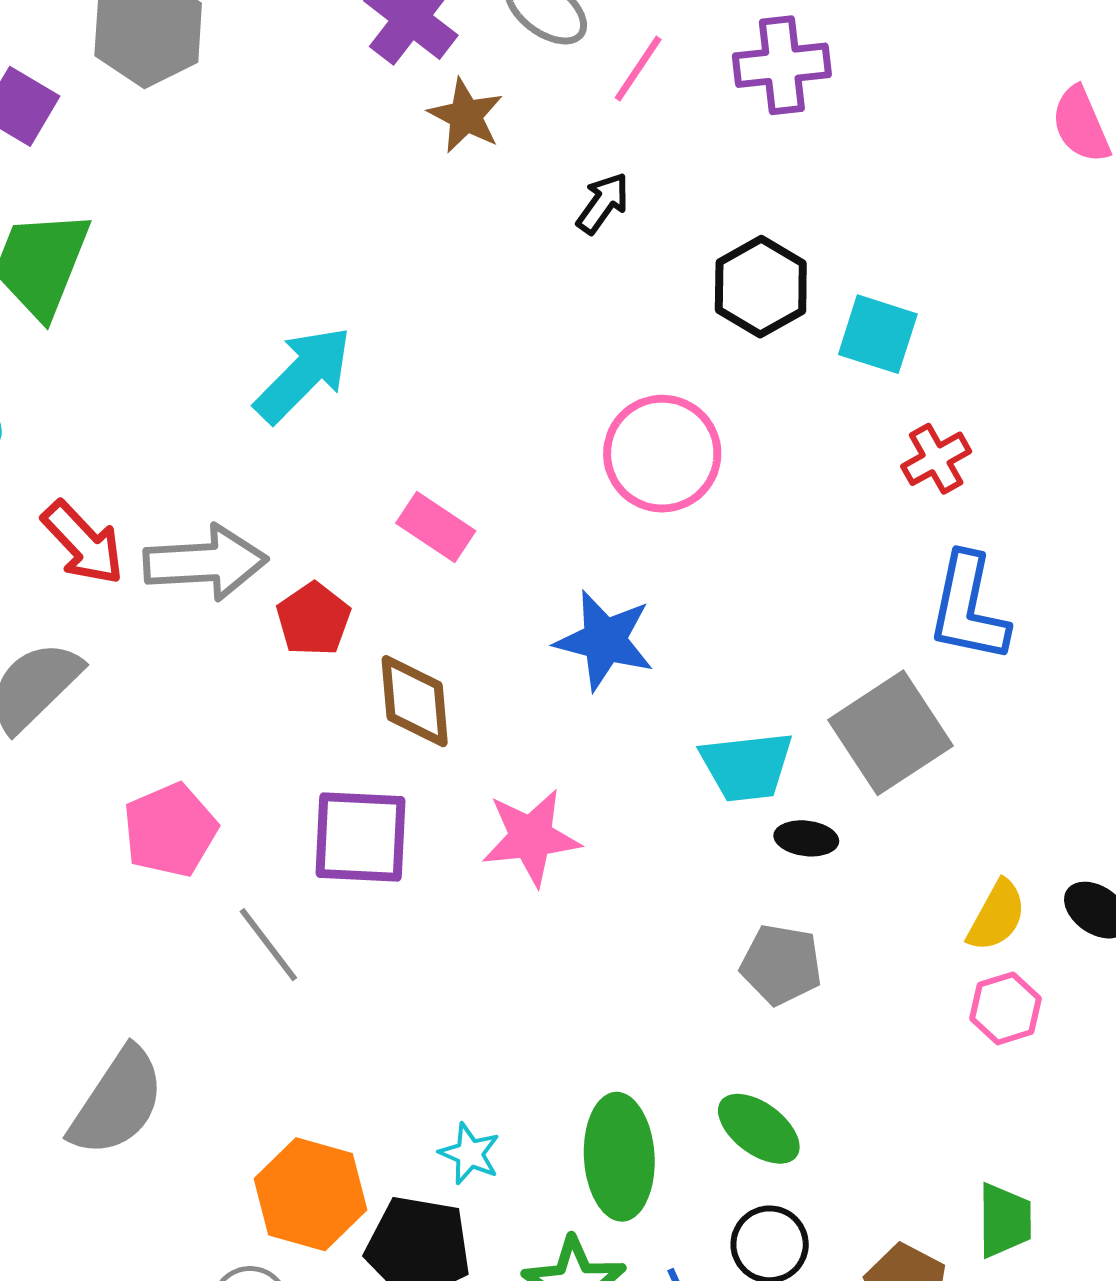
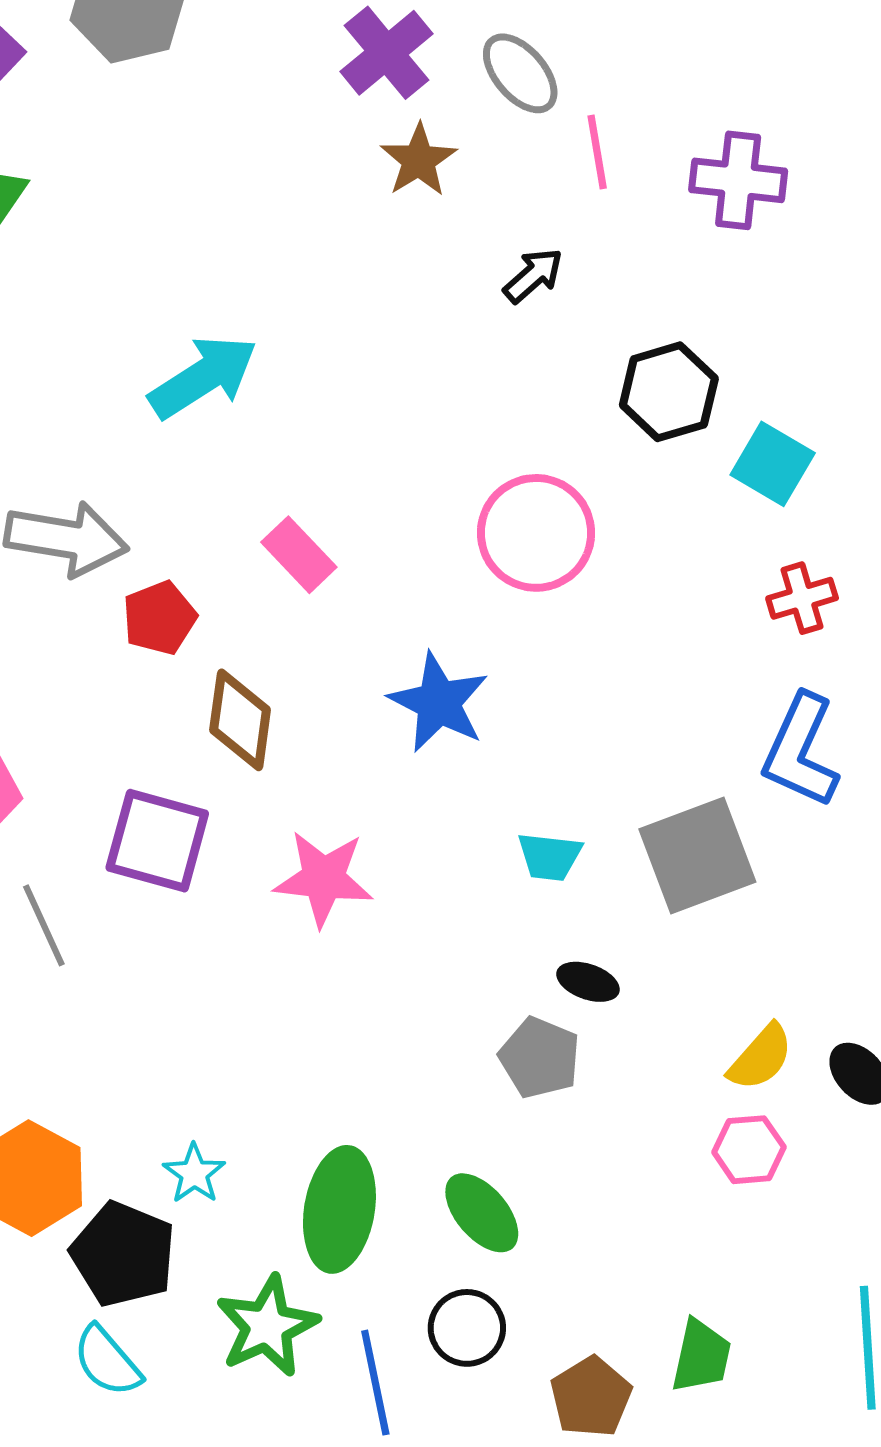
pink line: (638, 69) -> (597, 152), turned -56
cyan trapezoid: (747, 766) -> (550, 857), size x0.7
black ellipse: (806, 838) -> (588, 982), moved

